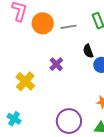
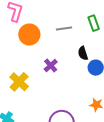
orange circle: (43, 23) -> (29, 35), moved

